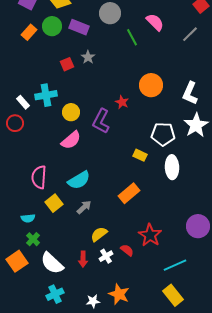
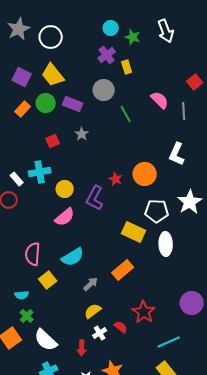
pink semicircle: (155, 22) -> (160, 100), moved
gray line: (190, 34) -> (184, 111), turned -48
red square: (67, 64) -> (53, 141), moved
orange circle: (151, 85) -> (145, 174), moved
white L-shape: (190, 93) -> (177, 154), moved
yellow rectangle: (140, 155) -> (134, 232), size x1.6
gray arrow: (84, 207) -> (91, 284), moved
red arrow: (83, 259) -> (82, 348), moved

